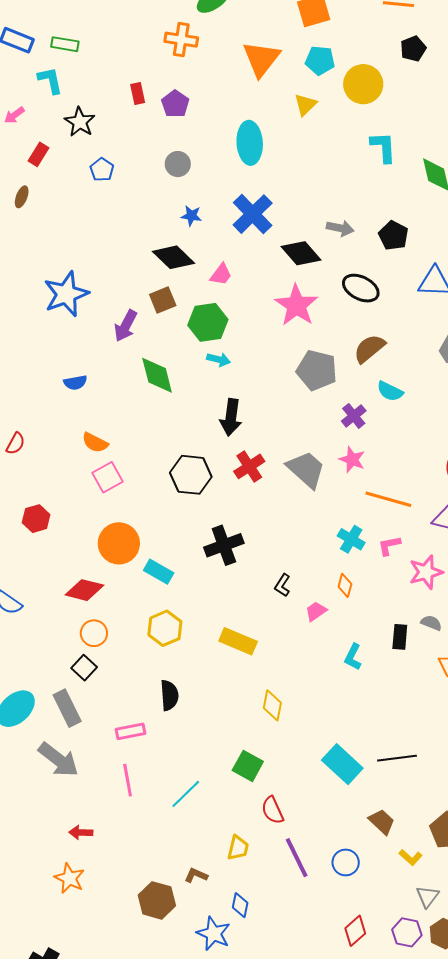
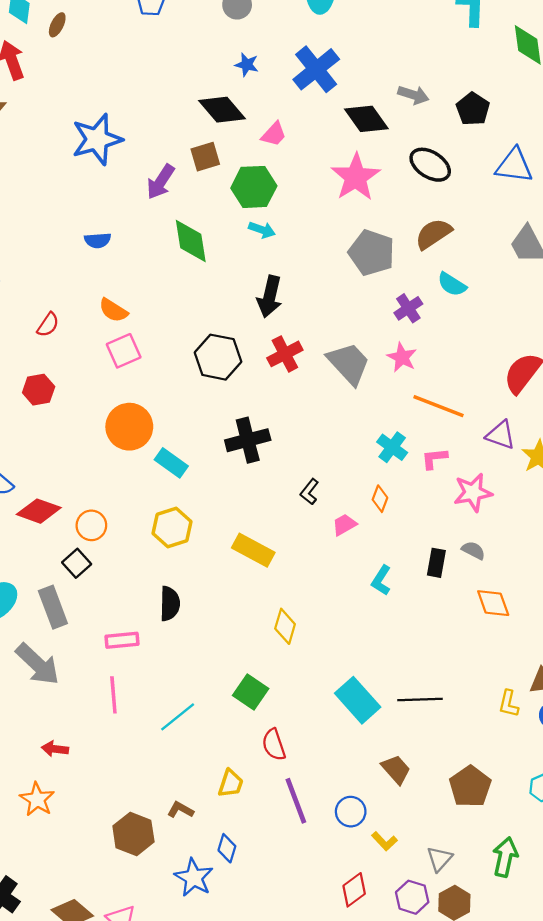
red semicircle: (16, 444) -> (48, 325), moved
red diamond: (84, 590) -> (39, 511), moved
yellow L-shape: (410, 857) -> (384, 841), moved

